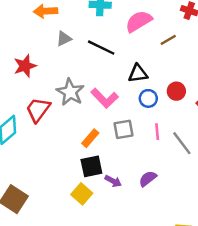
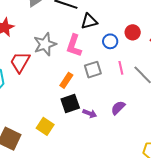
black triangle: (138, 74) -> (89, 21), moved
gray star: (70, 92) -> (45, 44), turned 30
pink L-shape: (105, 98) -> (74, 46), turned 70
yellow square: (82, 194) -> (45, 126), moved

